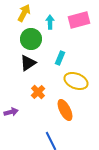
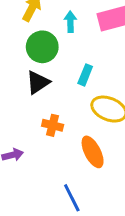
orange cross: (38, 92) -> (53, 125), turned -32

